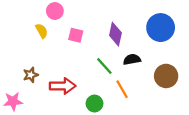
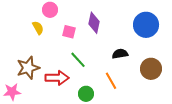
purple diamond: (115, 34) -> (94, 23), moved
green line: (104, 66) -> (78, 60), moved
brown star: (31, 75) -> (28, 68), size x1.6

